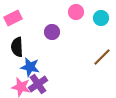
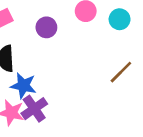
purple circle: (52, 32) -> (46, 27), moved

